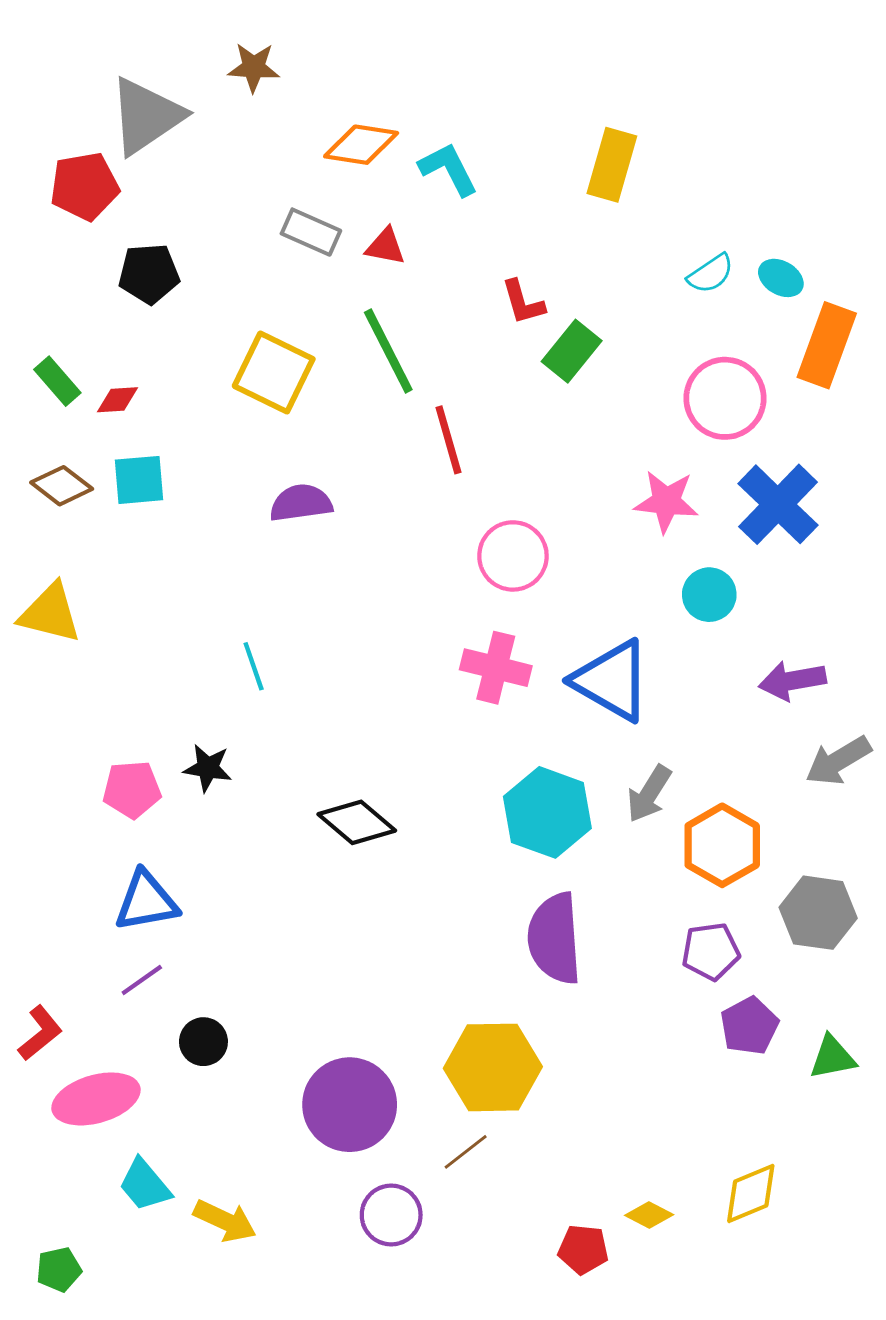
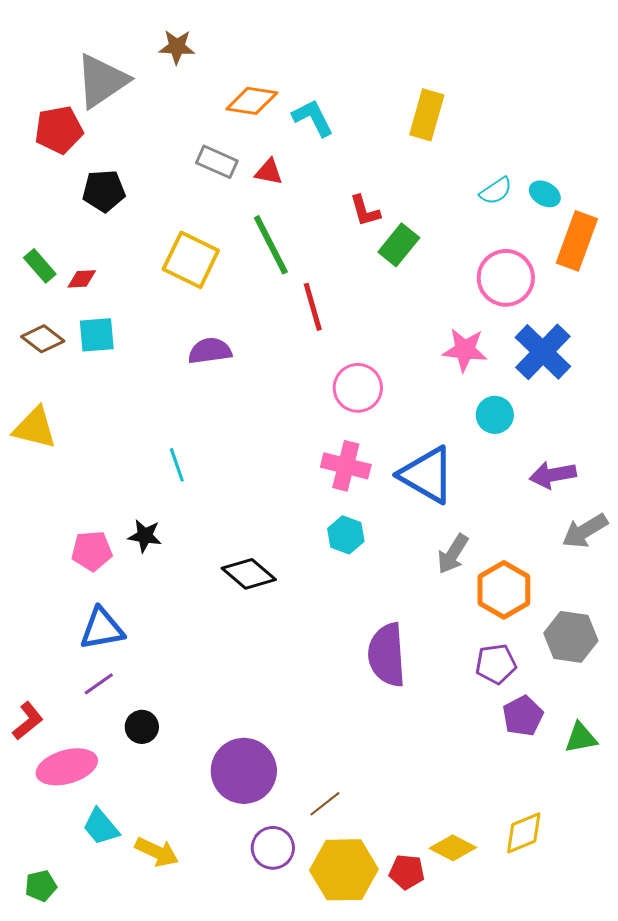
cyan hexagon: (547, 812) -> (346, 535), moved, size x0.6
yellow hexagon: (493, 1067) -> (344, 870), moved
yellow diamond: (649, 1215) -> (453, 848), size x1.4

